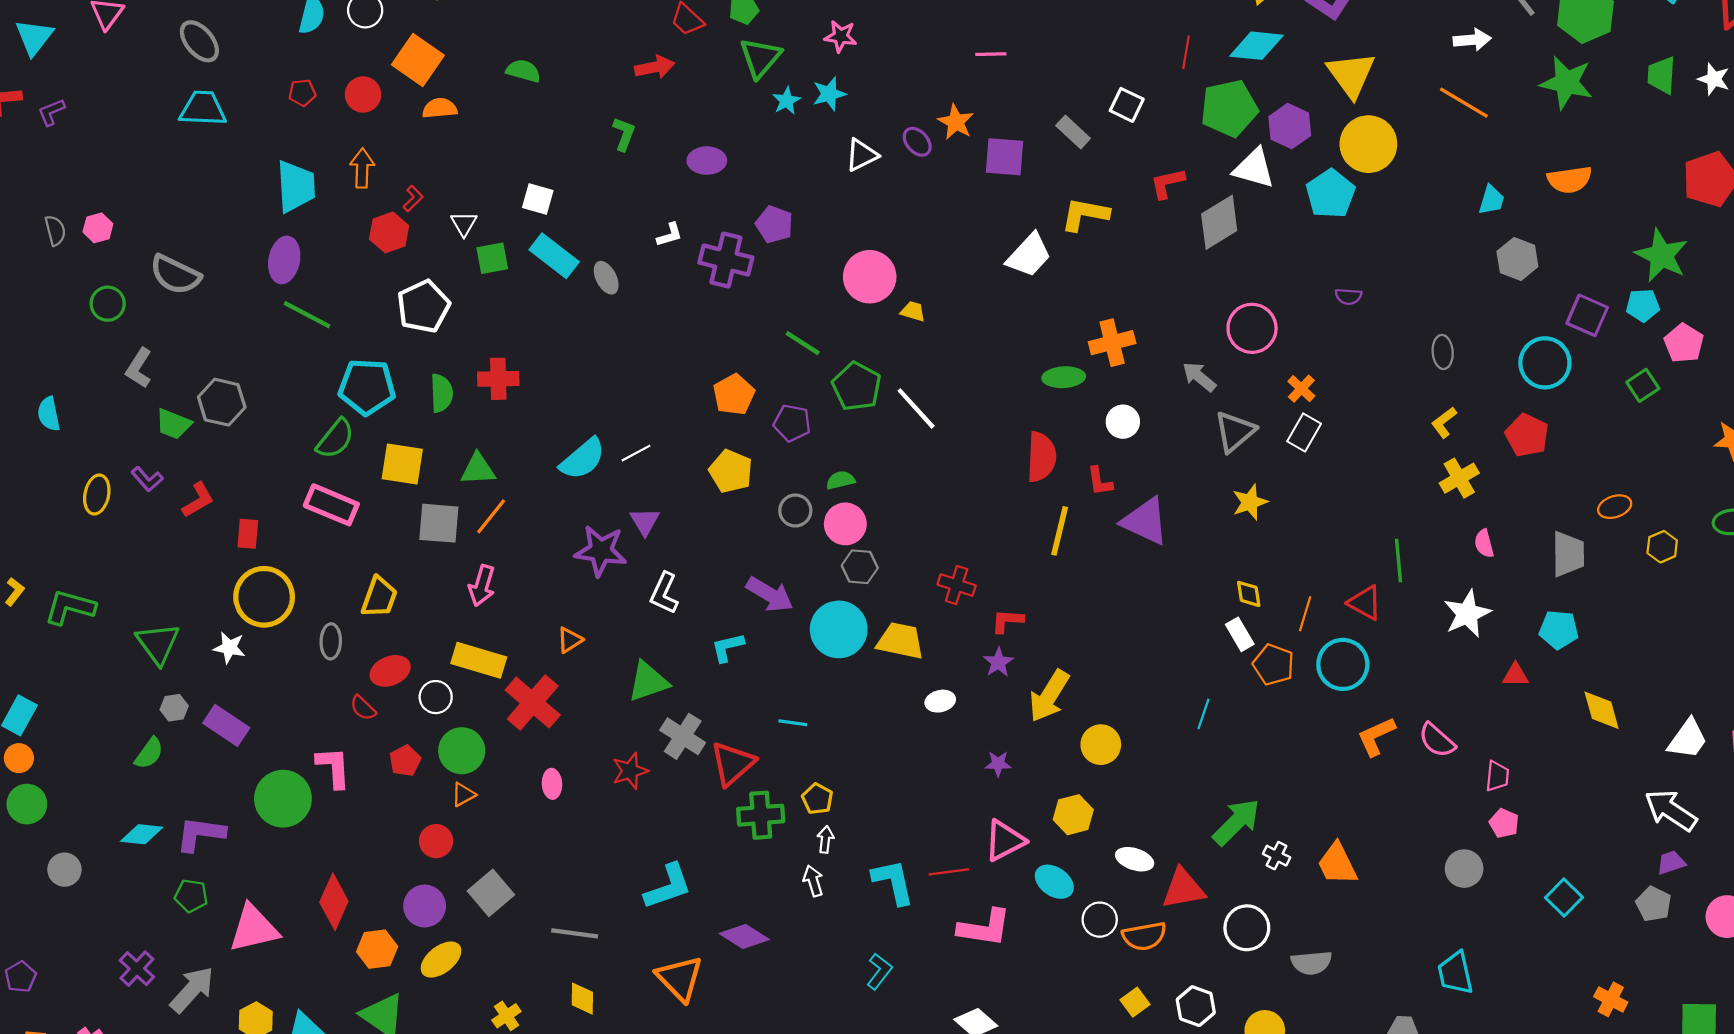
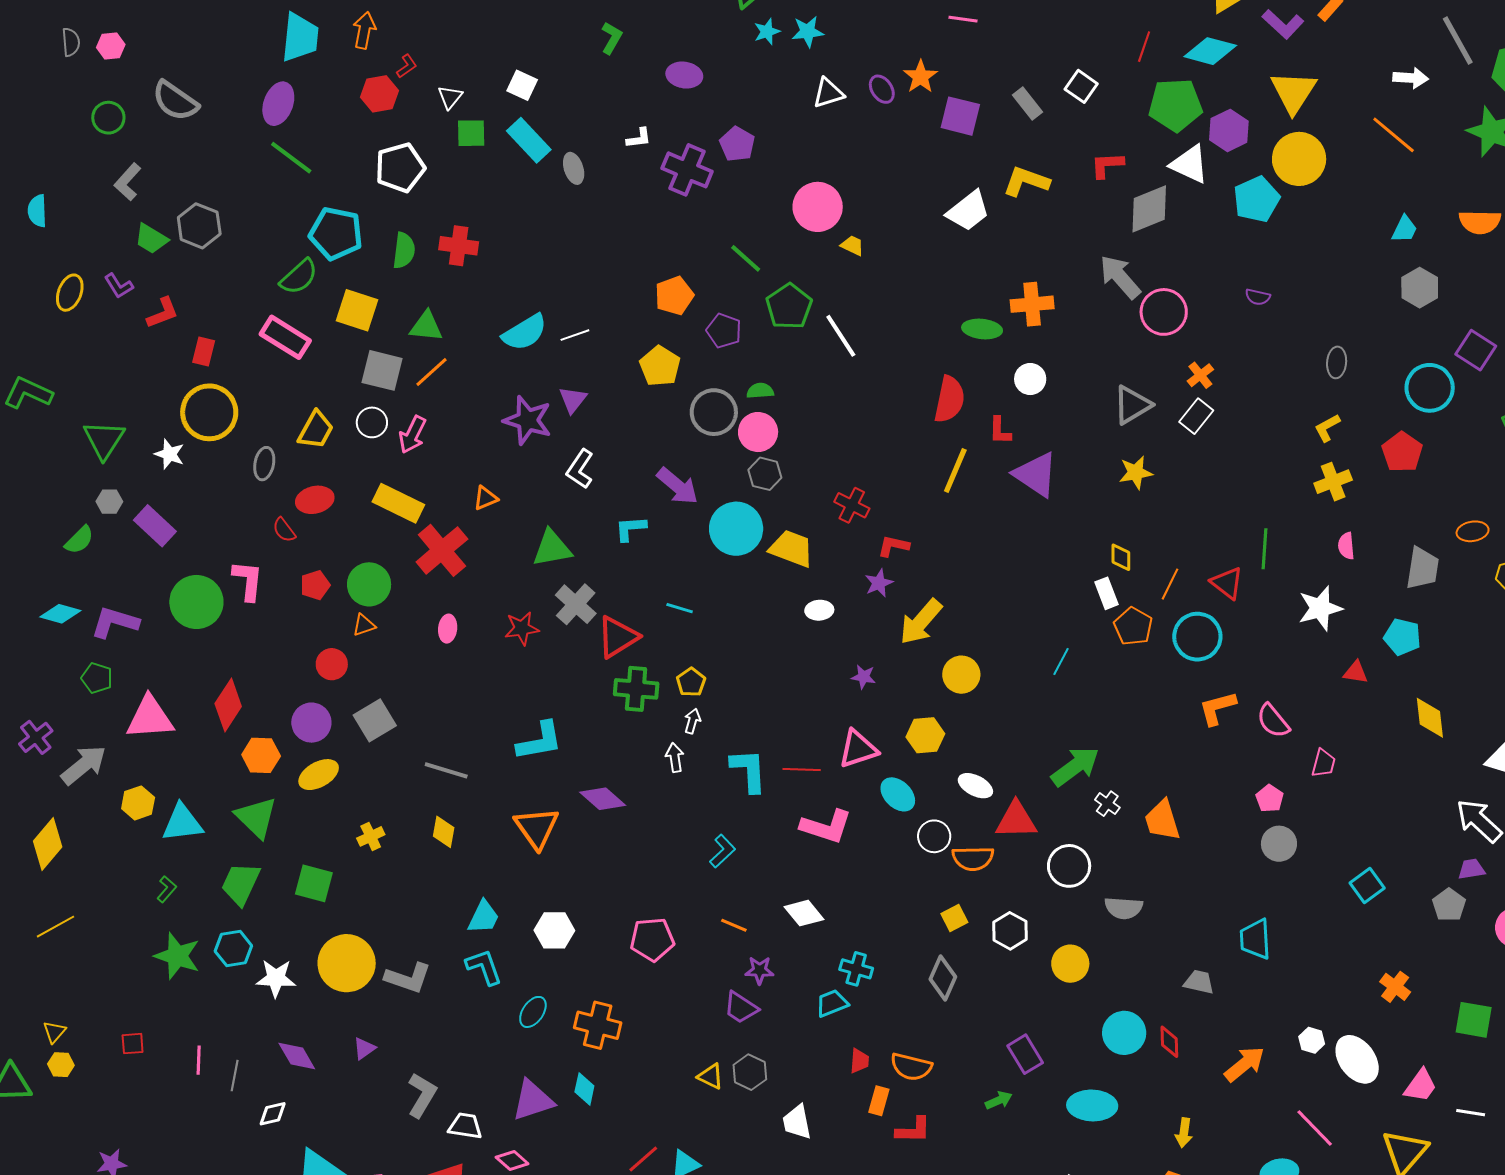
gray arrow: (1199, 377) -> (1120, 277), moved, size x1.4
gray circle: (795, 510) -> (714, 412), size x1.5
white circle: (436, 697) -> (372, 422), moved
pink pentagon: (1504, 823) -> (1270, 798), moved

